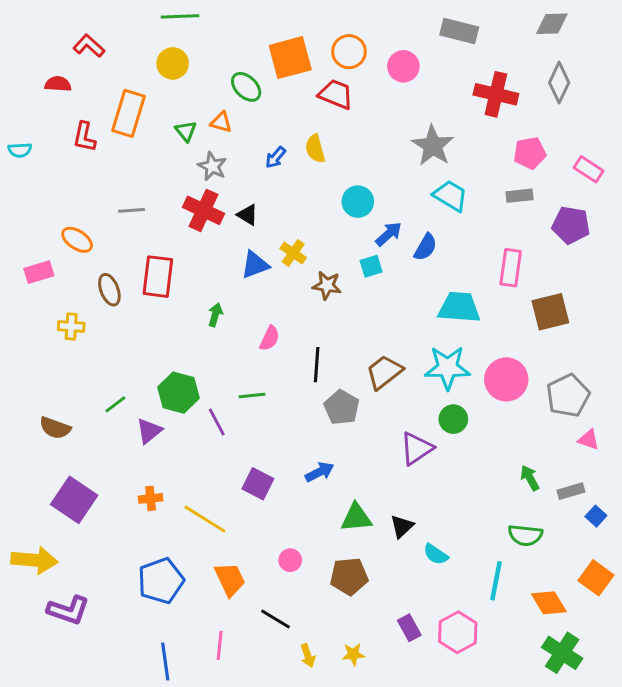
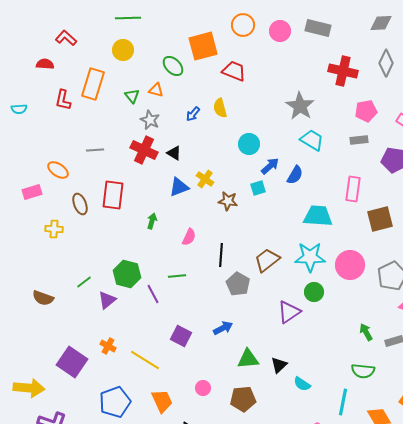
orange circle: (349, 52) -> (243, 25), moved
pink circle: (403, 66) -> (280, 31), moved
orange cross: (151, 498) -> (108, 346), turned 35
purple square: (74, 500) -> (72, 362), moved

